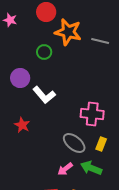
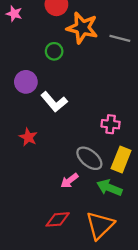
pink cross: (92, 114) -> (111, 124), size x0.7
yellow rectangle: (101, 144) -> (121, 159), size x1.5
pink arrow: (65, 169) -> (69, 181), moved

